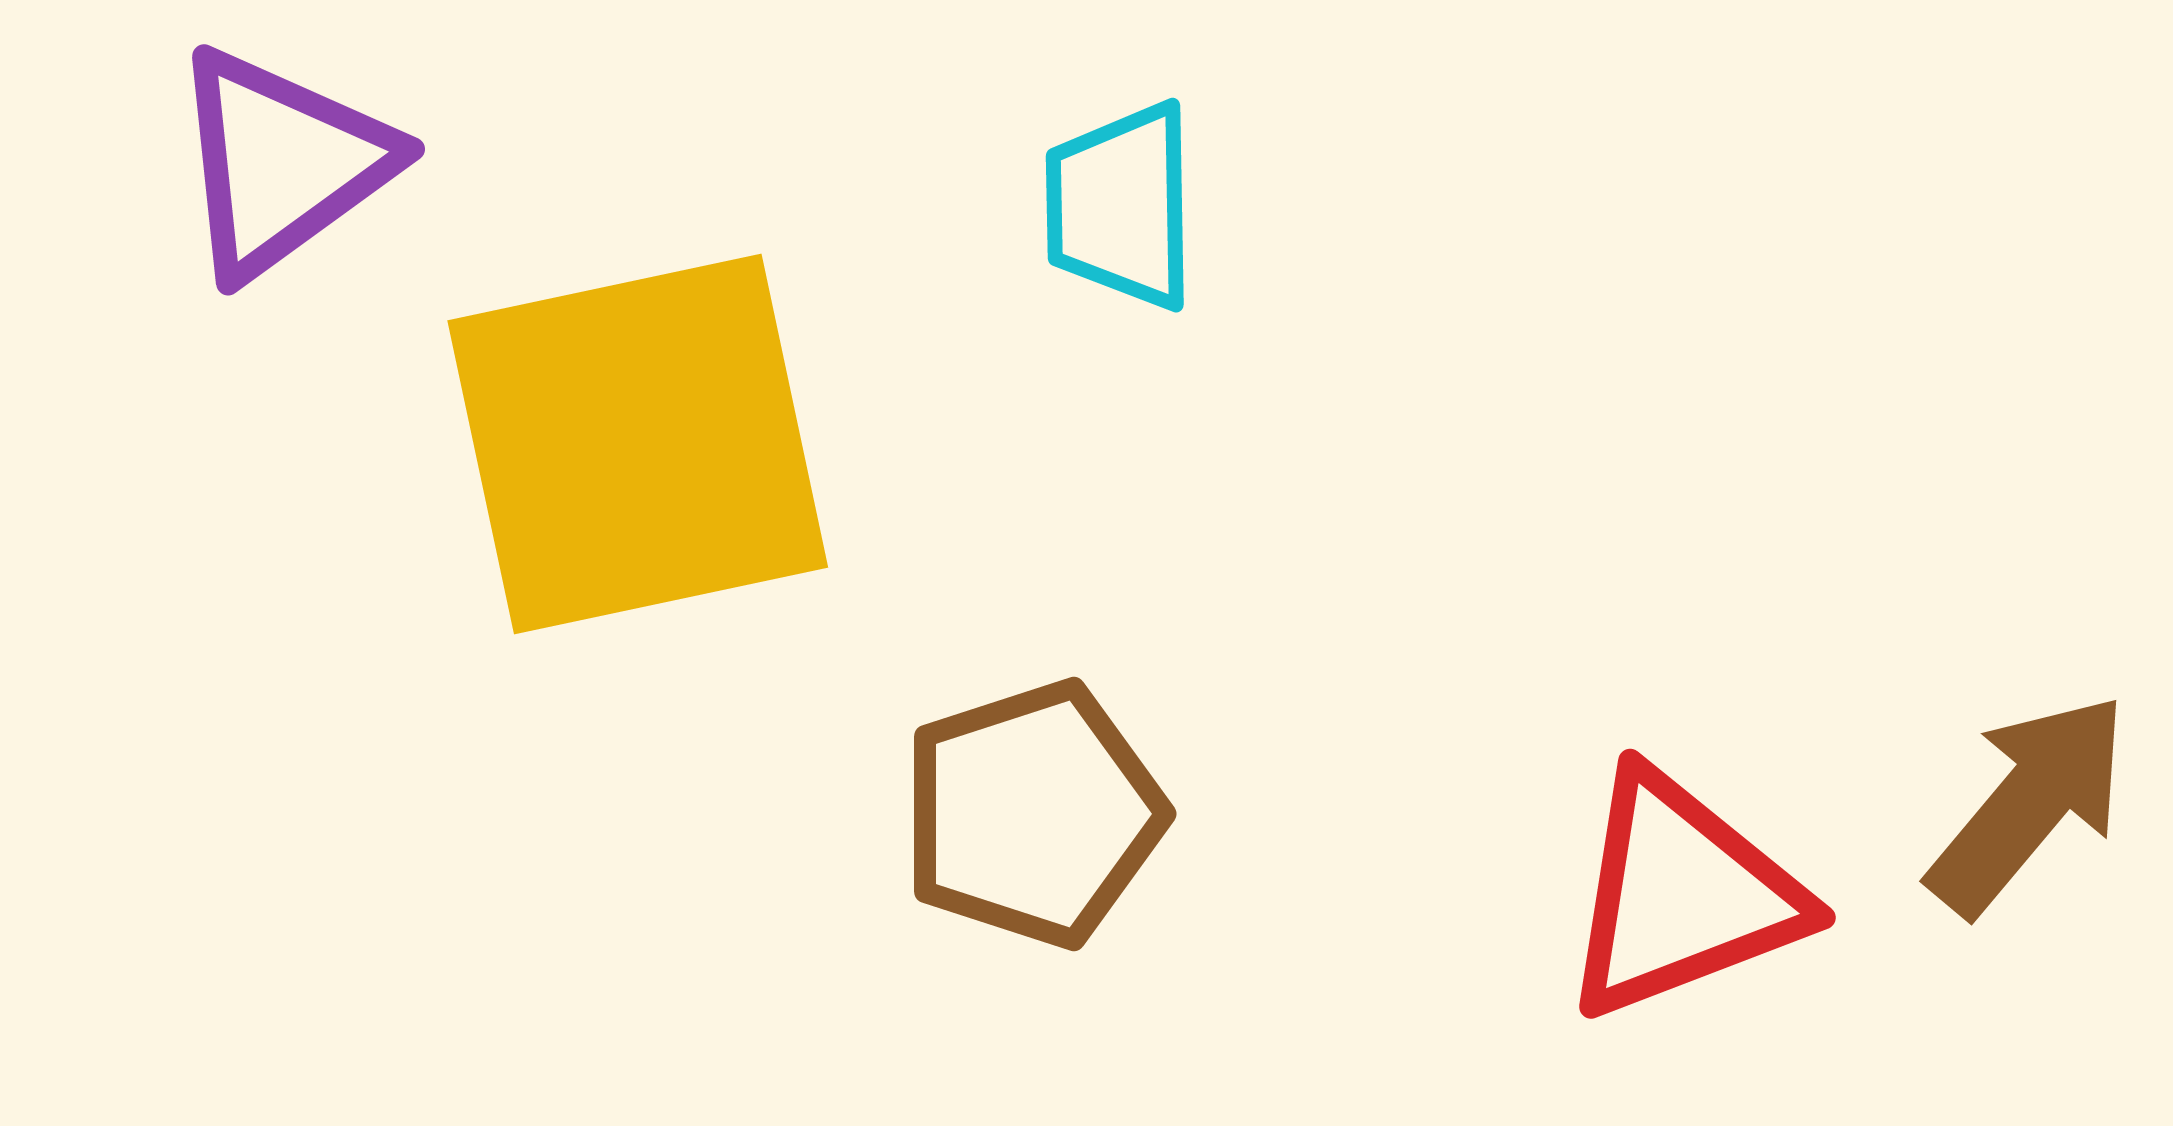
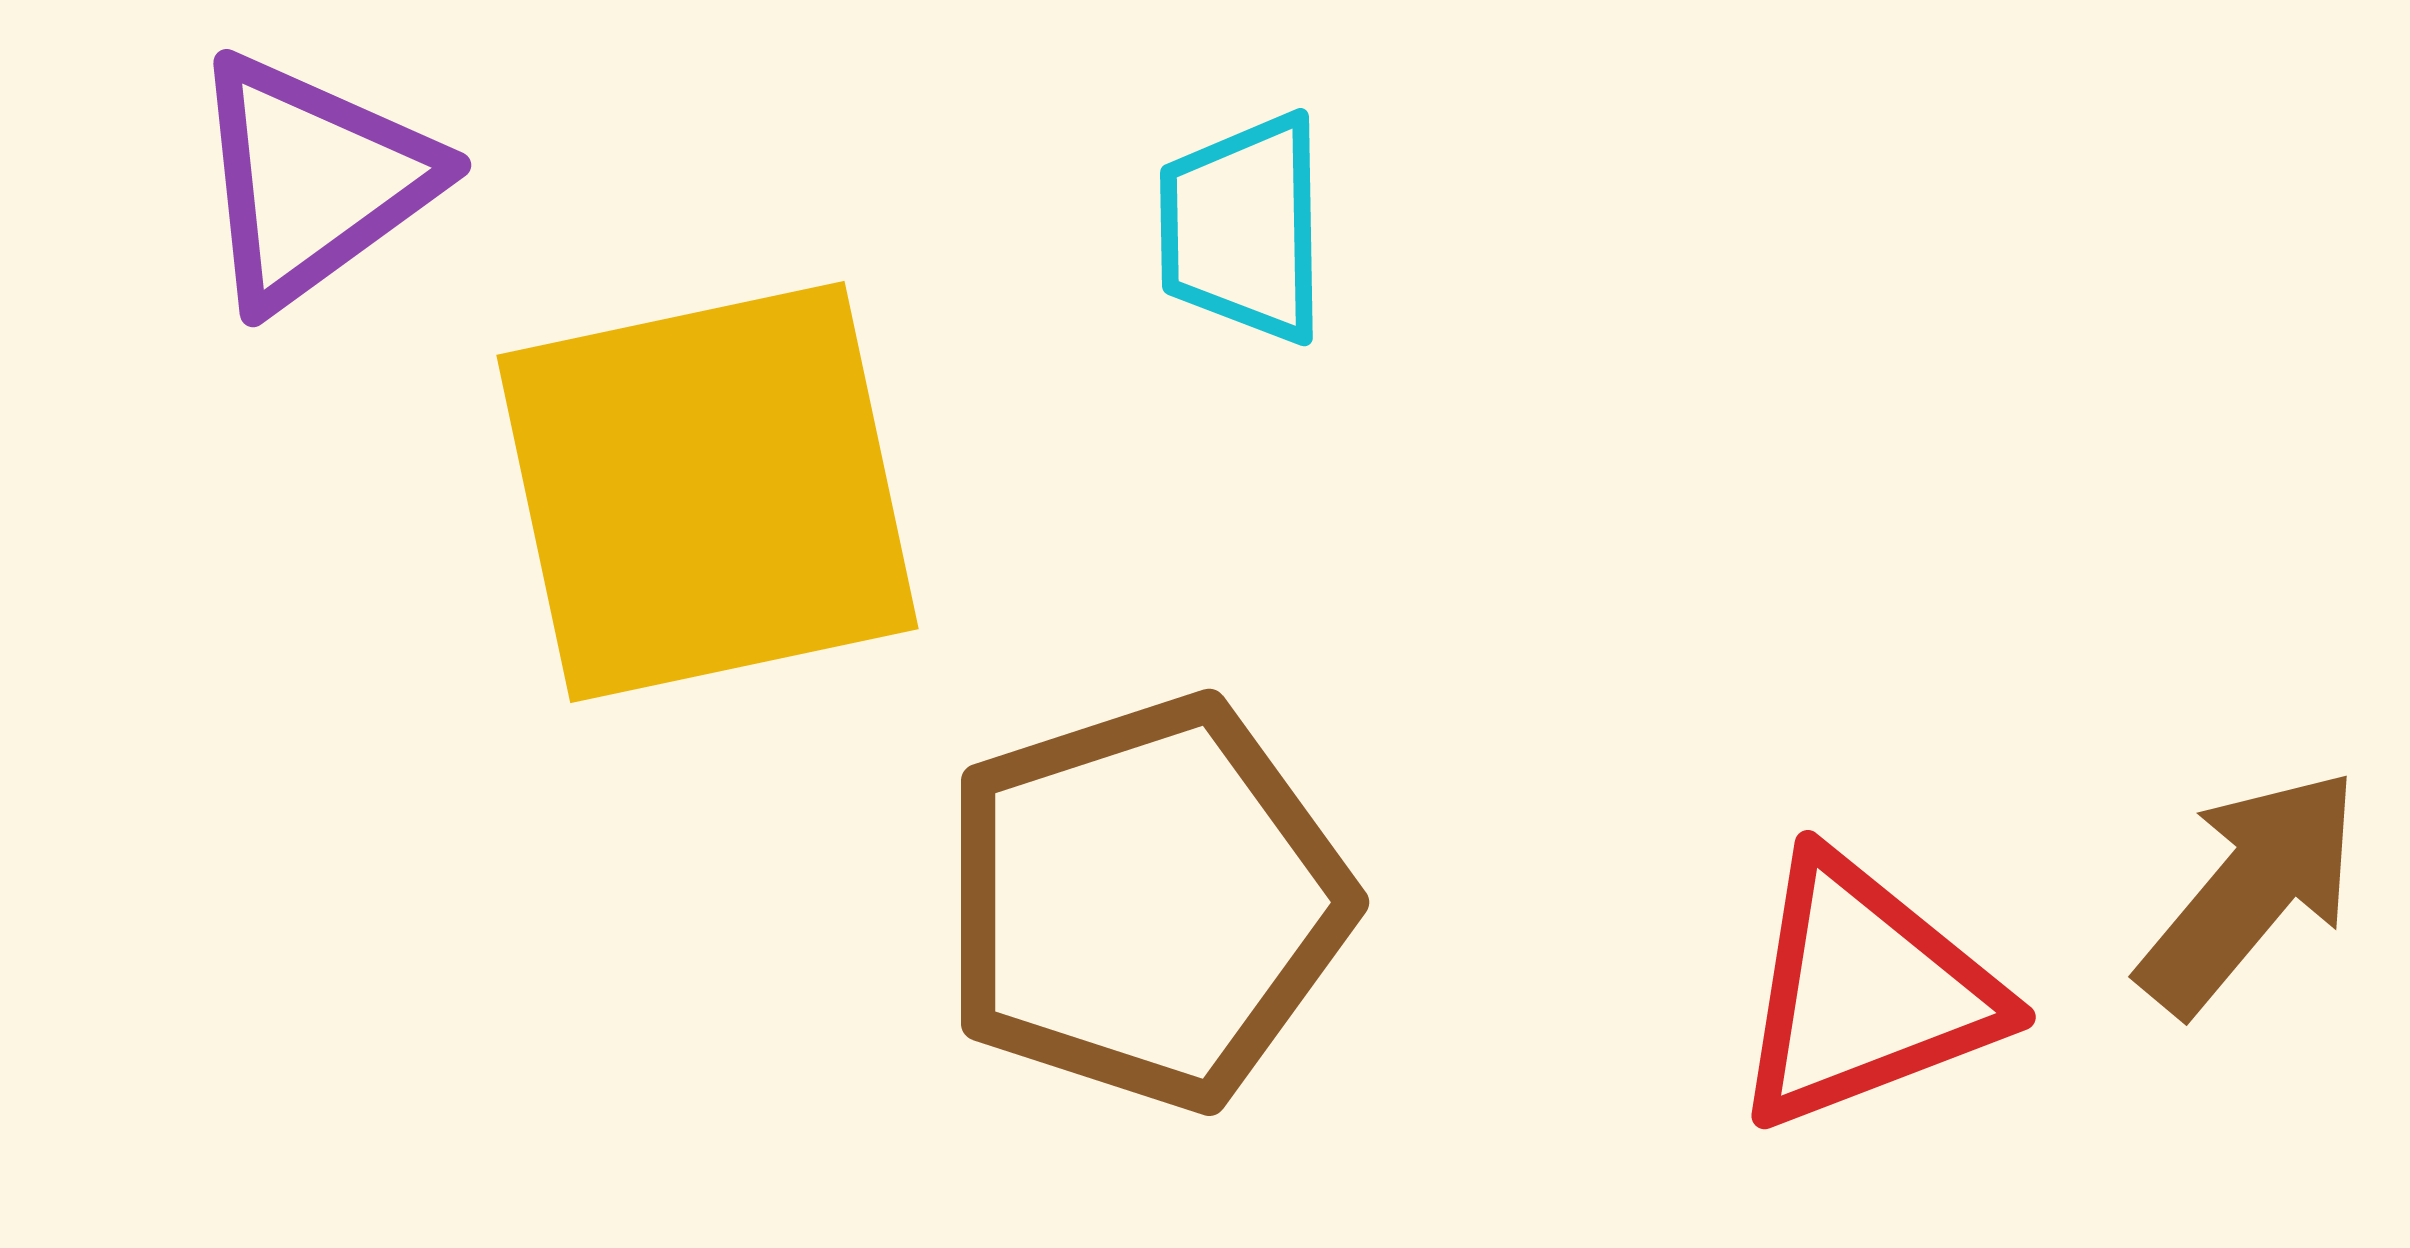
brown pentagon: (1033, 814) -> (1145, 902), size x1.4

